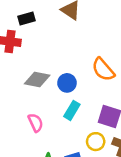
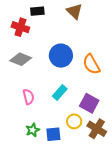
gray diamond: (37, 80) -> (21, 59), moved
blue circle: (67, 83) -> (61, 56), moved, size x1.5

